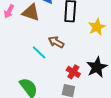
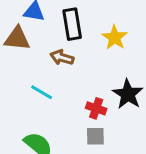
brown arrow: (56, 42) -> (62, 58), moved

